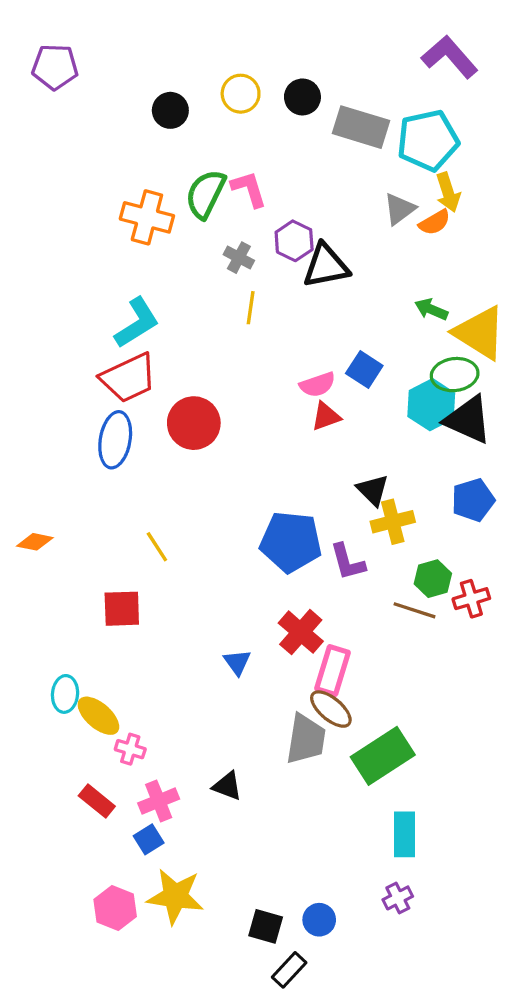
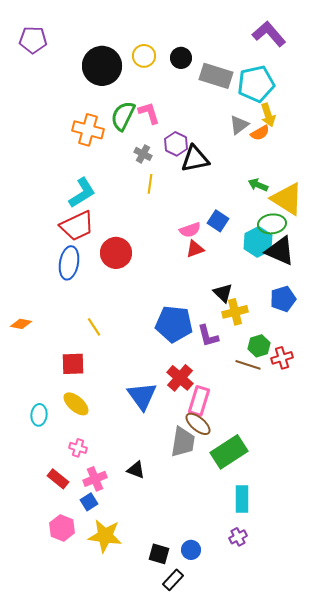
black circle: (170, 110) -> (102, 66), size x1.8
blue triangle: (237, 662) -> (142, 396), size x1.8
yellow ellipse: (98, 716) -> (76, 404), moved
pink hexagon: (115, 908) -> (62, 528), moved

